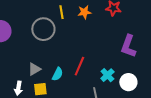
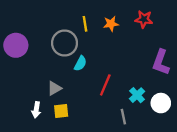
cyan semicircle: (57, 74) -> (80, 63), moved

